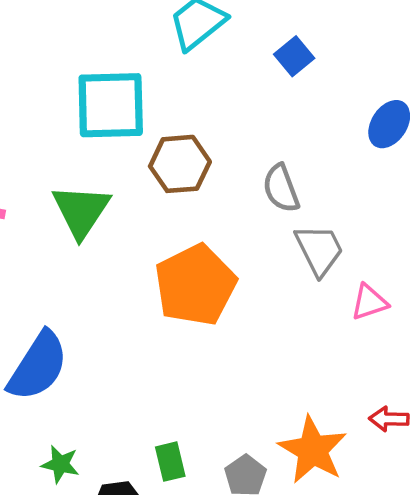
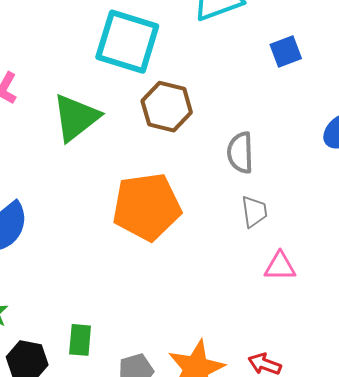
gray trapezoid: (319, 250) -> (254, 212), size x0.7

